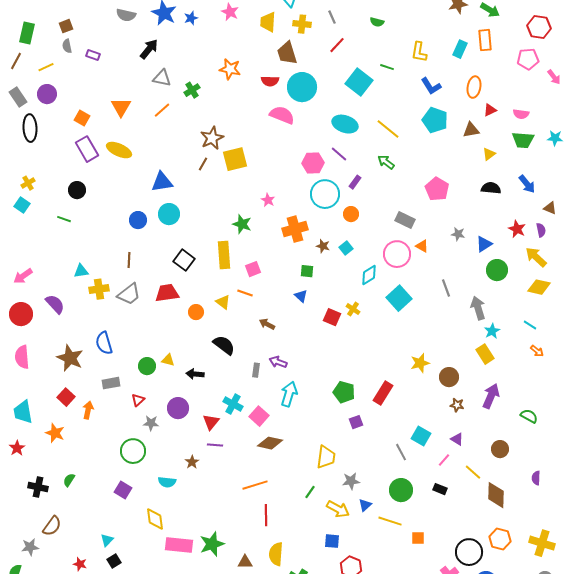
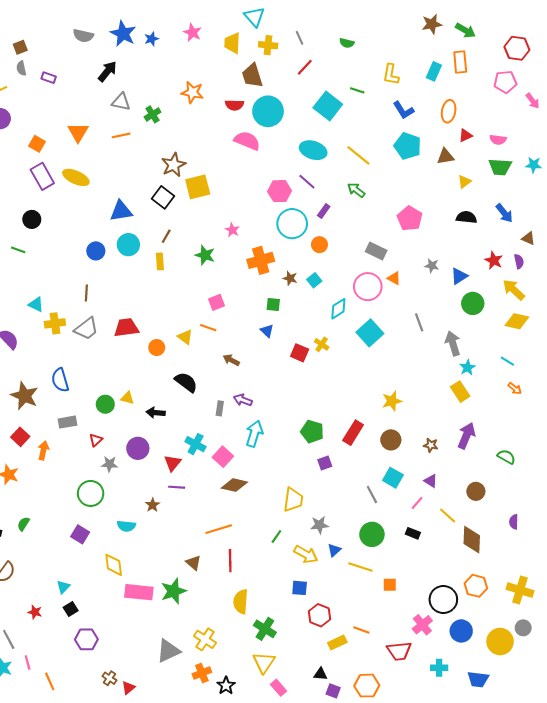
orange line: (162, 110) -> (121, 135), turned 30
brown line: (203, 164) -> (166, 236), moved
yellow rectangle: (224, 255) -> (160, 261), moved, size x0.6
black square: (184, 260) -> (163, 197), moved
cyan triangle: (81, 271) -> (36, 304), turned 35
brown circle: (449, 377) -> (391, 440), moved
brown triangle: (245, 562) -> (193, 563), moved, turned 42

